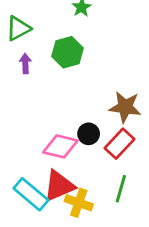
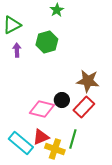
red triangle: (59, 186) -> (41, 137), size x0.7
green line: (121, 189) -> (73, 139), moved

